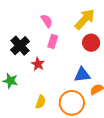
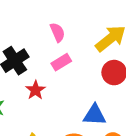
pink rectangle: (53, 41) -> (61, 62), turned 32

